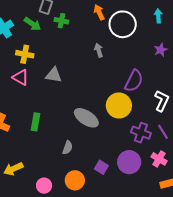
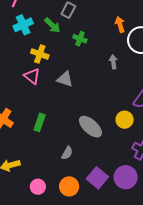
green cross: (61, 21) -> (80, 39), moved
yellow circle: (119, 105) -> (125, 120), size x0.7
purple square: (101, 167) -> (97, 178), size x1.5

